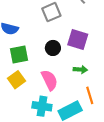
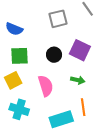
cyan cross: (42, 106) -> (19, 109), moved

